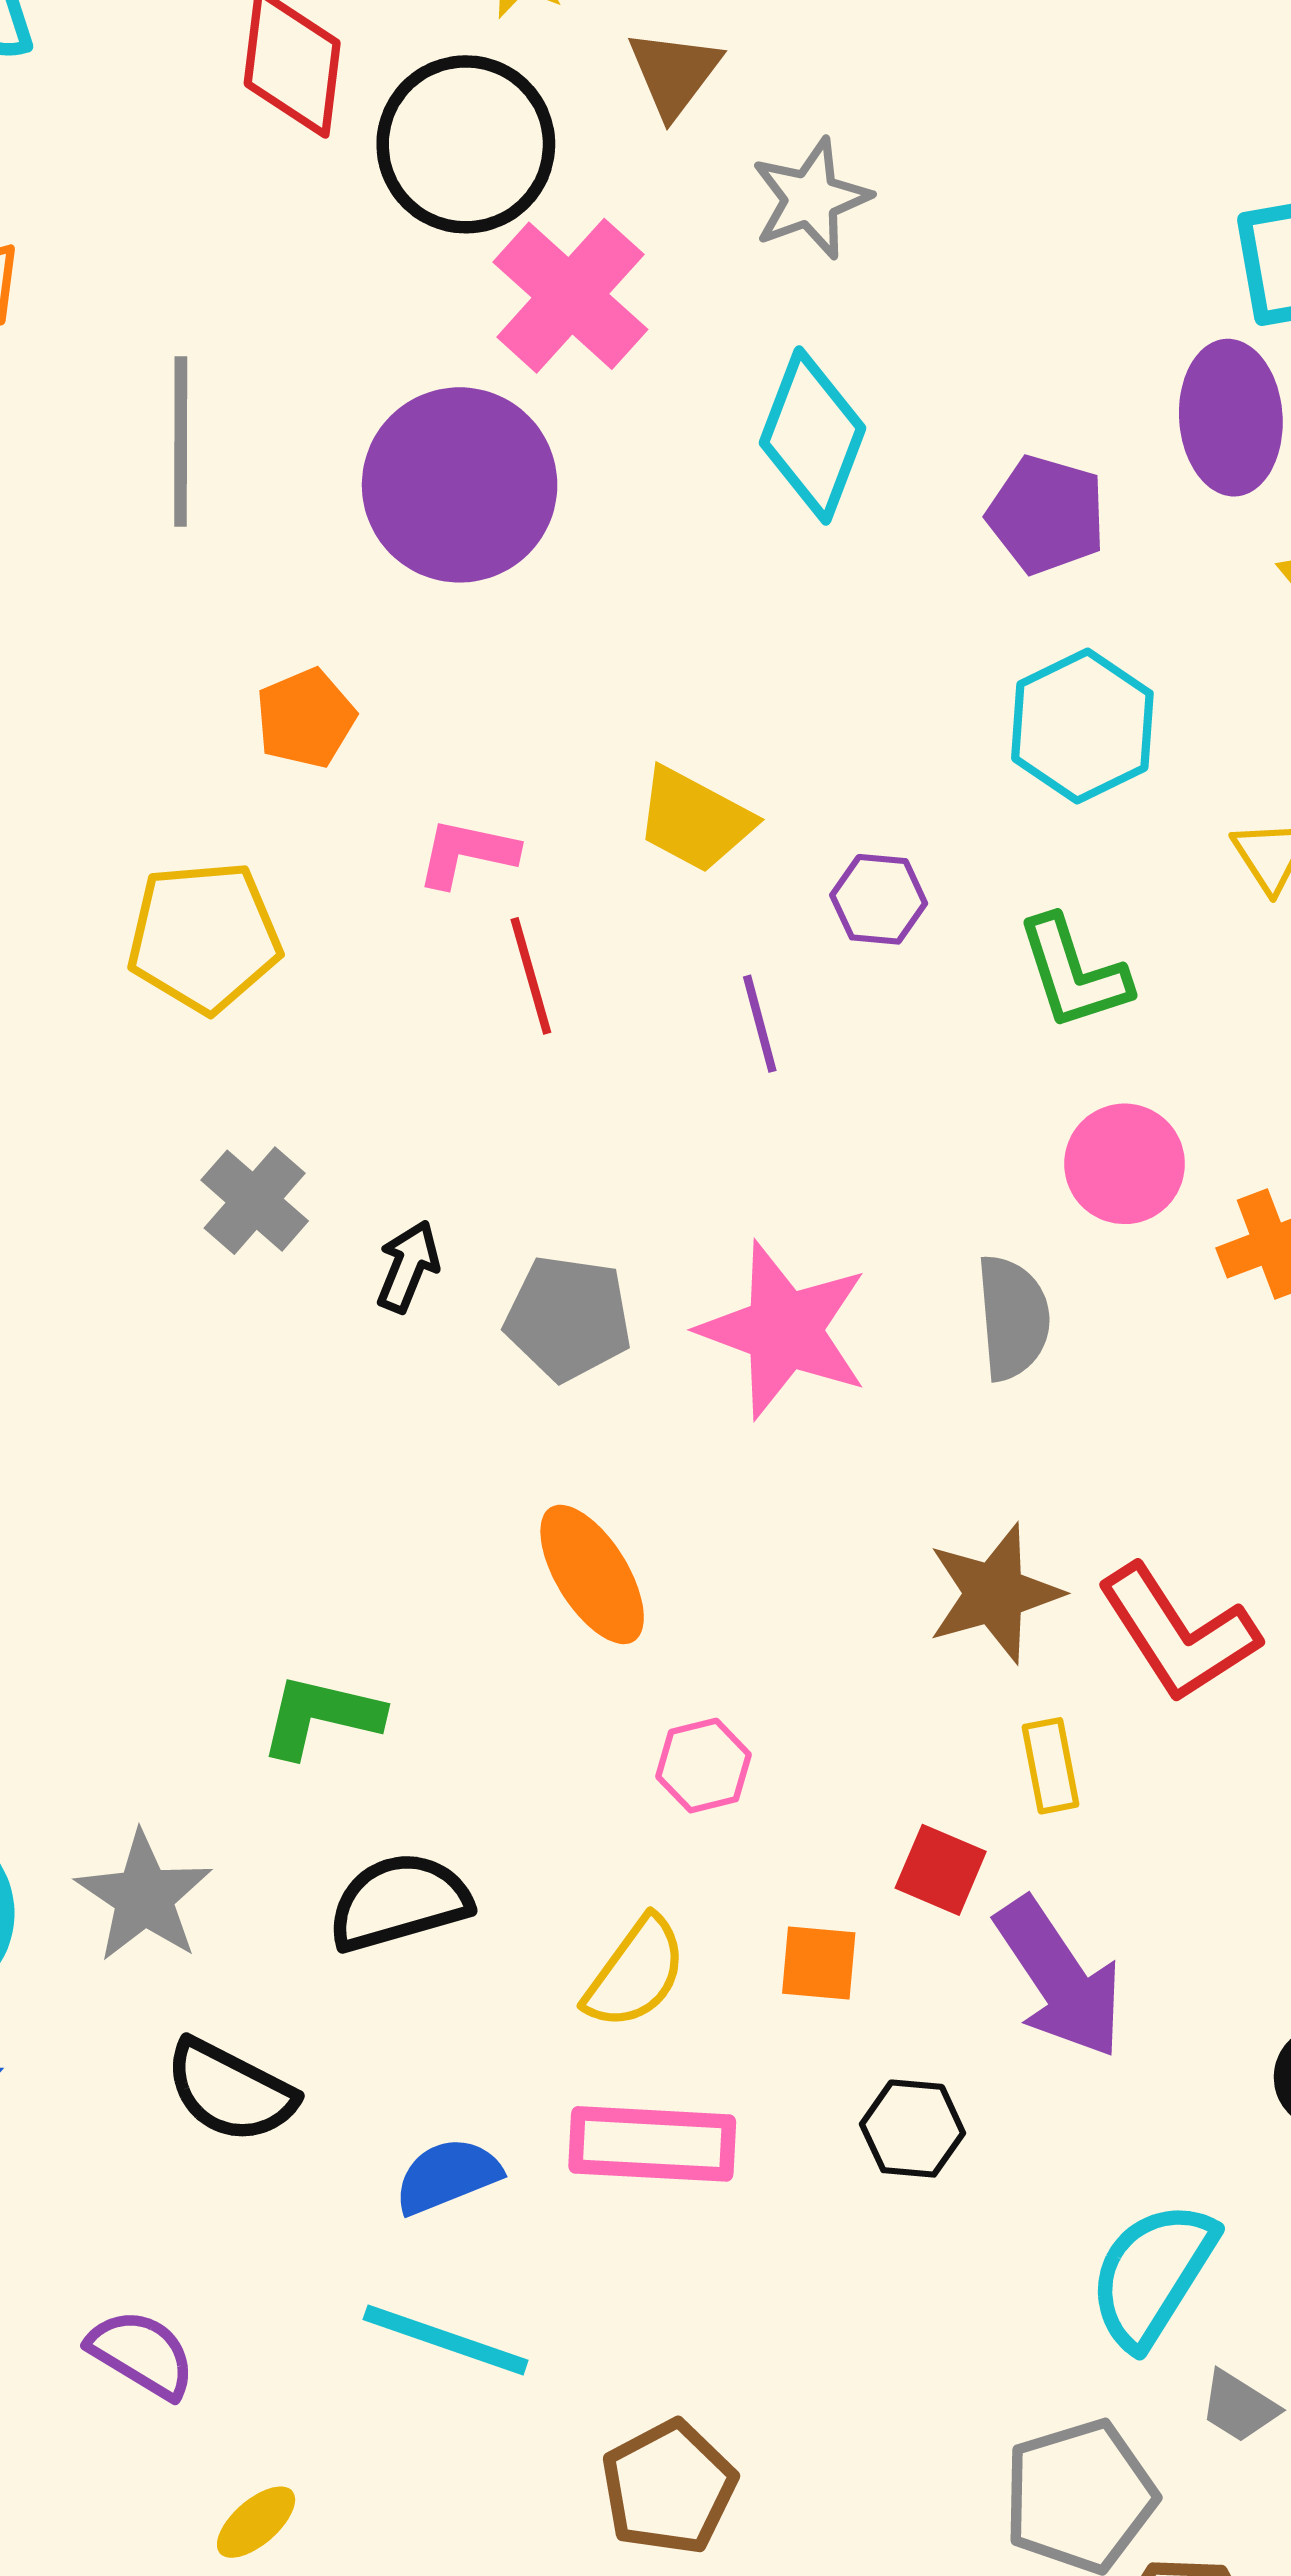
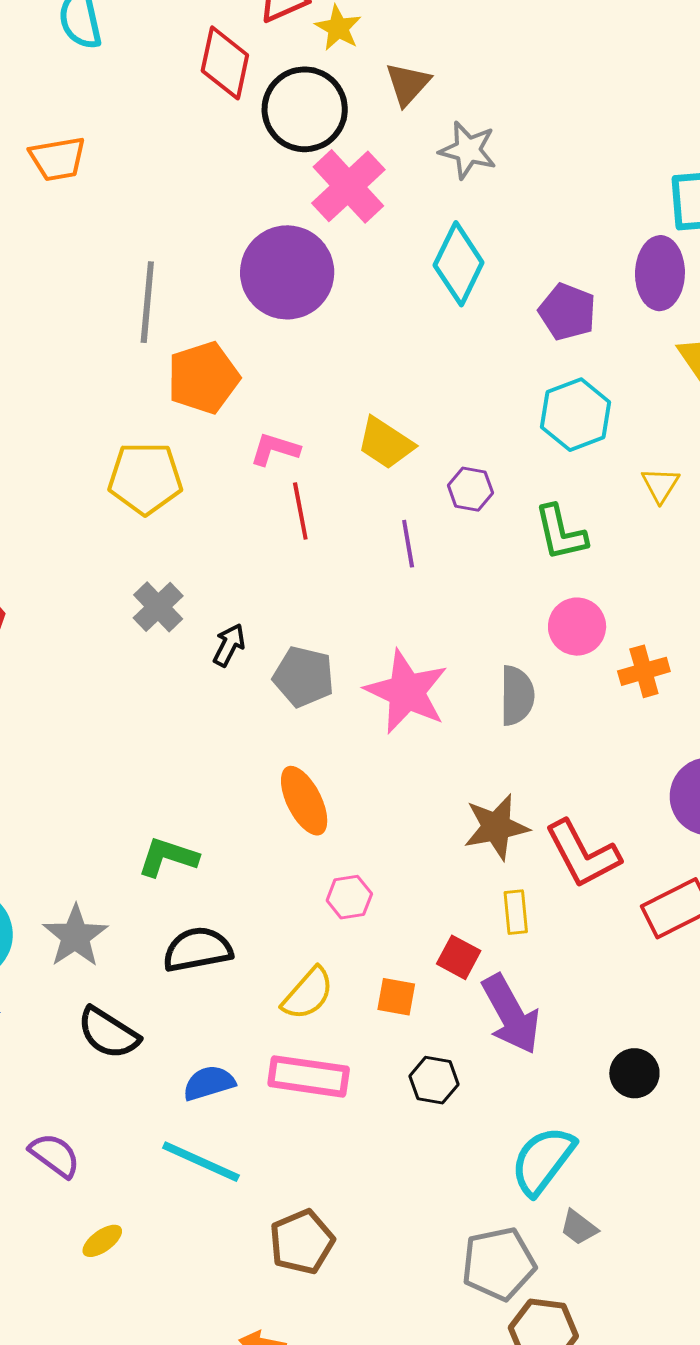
gray star: (811, 199) -> (468, 150), turned 30
gray line: (181, 441) -> (147, 302), moved
orange pentagon: (306, 718) -> (203, 378), size x1.5

